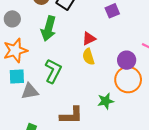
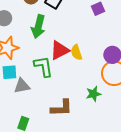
red triangle: (89, 39) -> (60, 50), moved, size x1.5
green L-shape: (53, 71) -> (43, 66), turned -35

